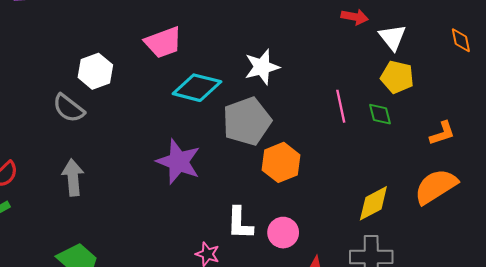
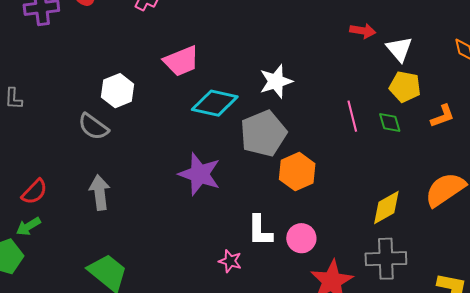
orange L-shape: (442, 133) -> (443, 116), moved

